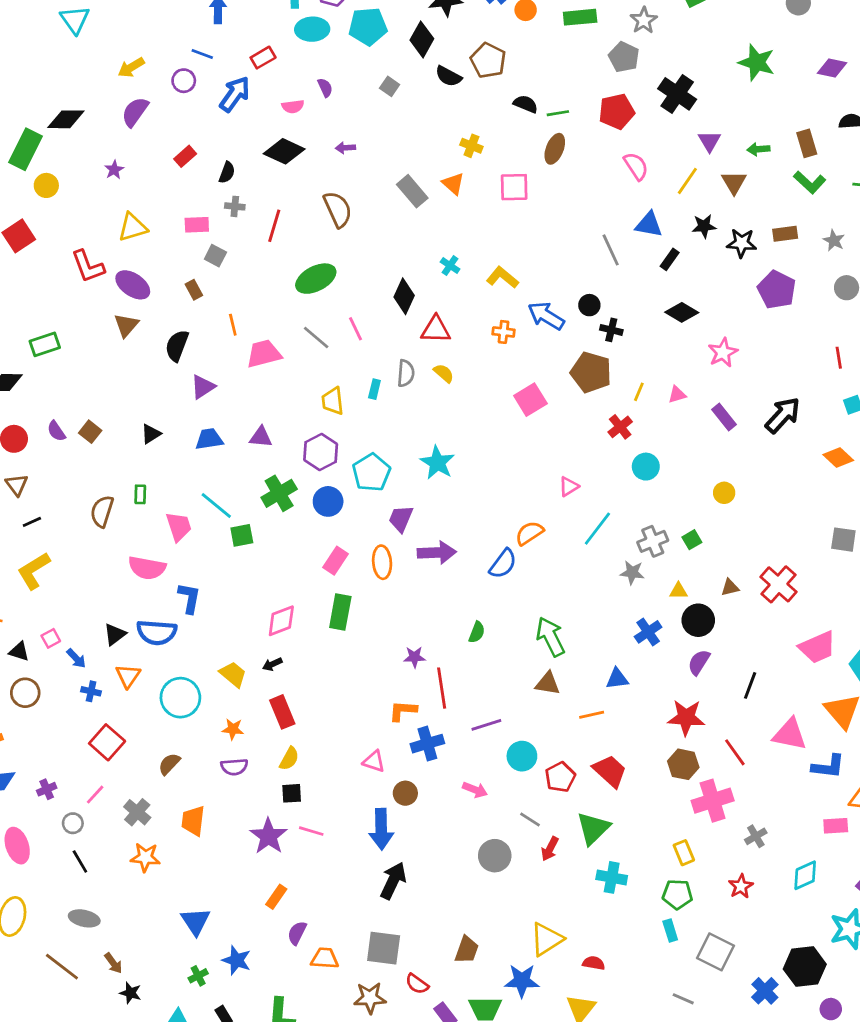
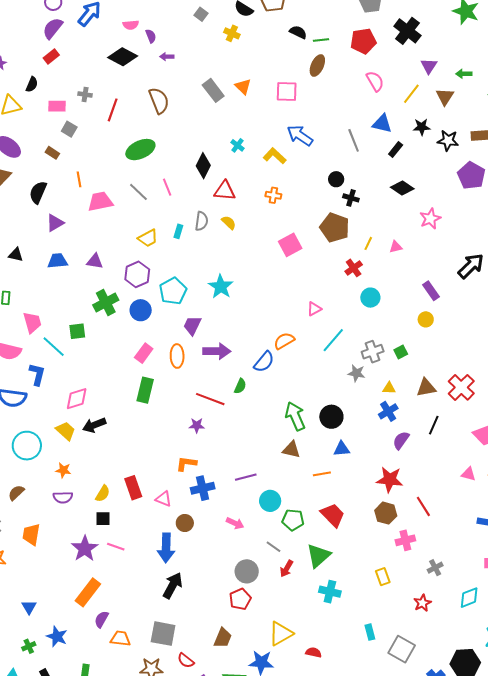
purple semicircle: (325, 88) -> (151, 36), moved
purple semicircle: (135, 112) -> (53, 28), moved
yellow cross: (471, 146) -> (232, 33), moved
black semicircle: (227, 173) -> (32, 84), moved
brown rectangle: (194, 290) -> (52, 153), turned -32
blue arrow: (546, 316) -> (300, 135), moved
yellow trapezoid: (333, 401) -> (148, 238), turned -115
purple rectangle: (724, 417) -> (431, 291), moved
black triangle: (151, 434) -> (16, 255), turned 42
cyan line: (216, 505) -> (54, 347), moved
brown triangle: (730, 587) -> (426, 388), size x1.5
black circle: (698, 620) -> (331, 417), moved
pink diamond: (281, 621) -> (77, 399), moved
green semicircle: (477, 632) -> (240, 386), moved
blue cross: (648, 632) -> (388, 411), moved
black arrow: (272, 664) -> (94, 425), size x1.6
black line: (750, 685) -> (434, 425), moved
red line: (442, 688) -> (210, 399), moved, turned -64
red rectangle: (282, 712) -> (133, 488), moved
pink triangle: (790, 734) -> (468, 474), moved, size x0.6
red pentagon: (560, 777) -> (240, 599), moved
pink cross: (713, 801) -> (405, 540), size x0.7
green pentagon: (677, 894) -> (293, 520), moved
orange rectangle: (276, 897) -> (88, 592), size x1.6
blue triangle: (196, 921) -> (29, 607), size x0.7

